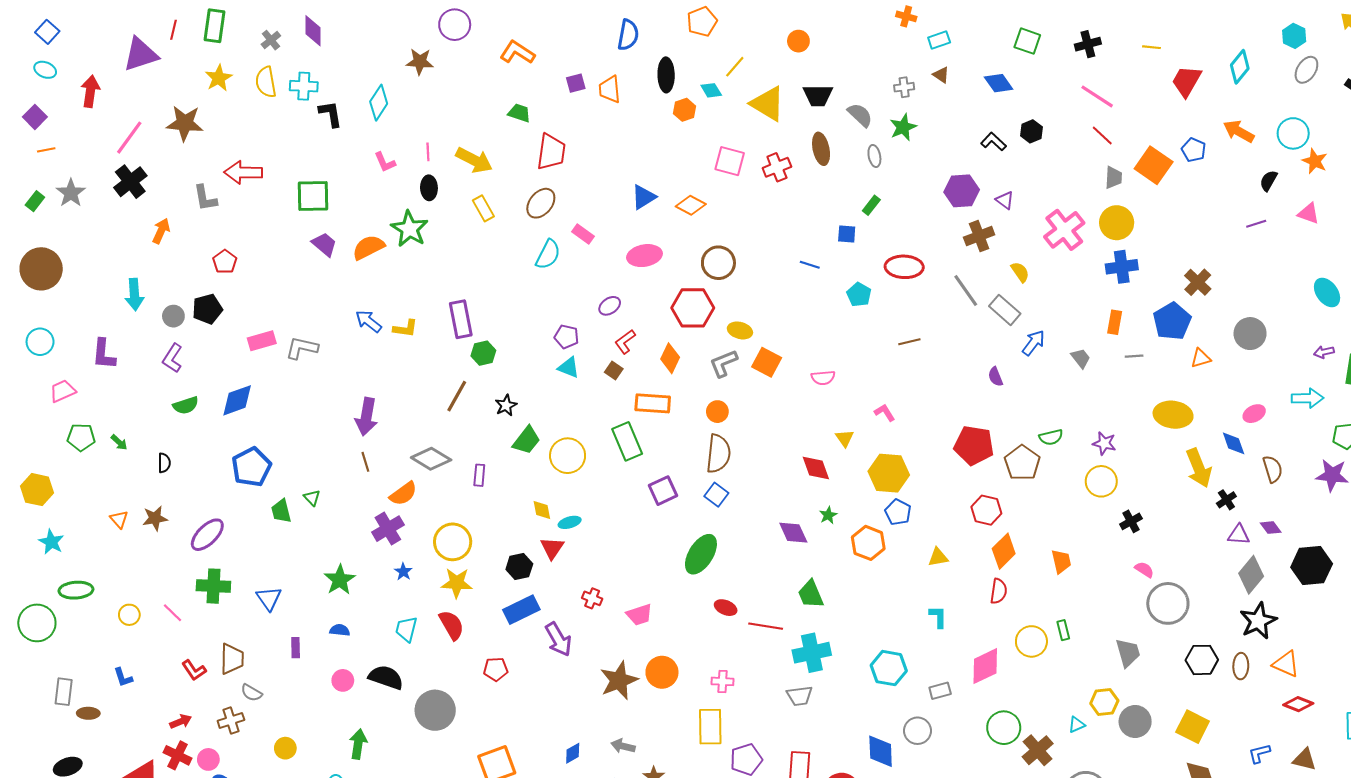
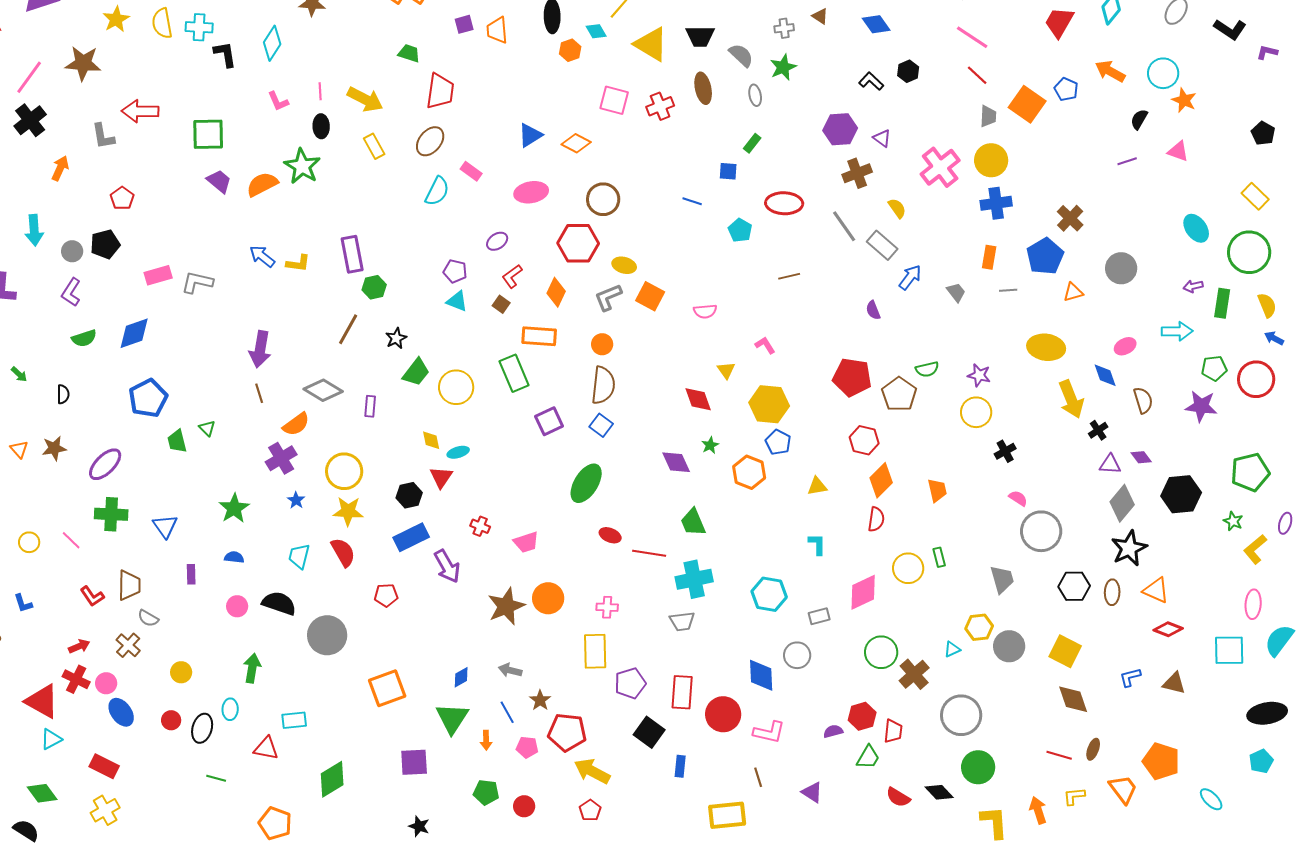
brown cross: (231, 720) -> (128, 645), turned -30

